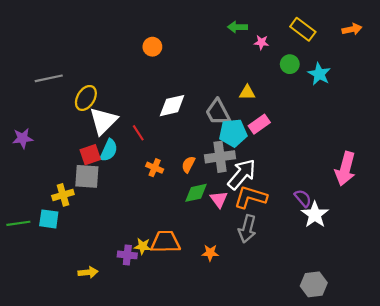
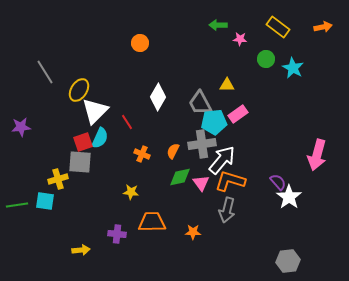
gray line: (49, 78) -> (45, 72), turned 70
white diamond: (172, 106) -> (158, 97), turned -48
yellow star: (143, 246) -> (131, 192), moved

